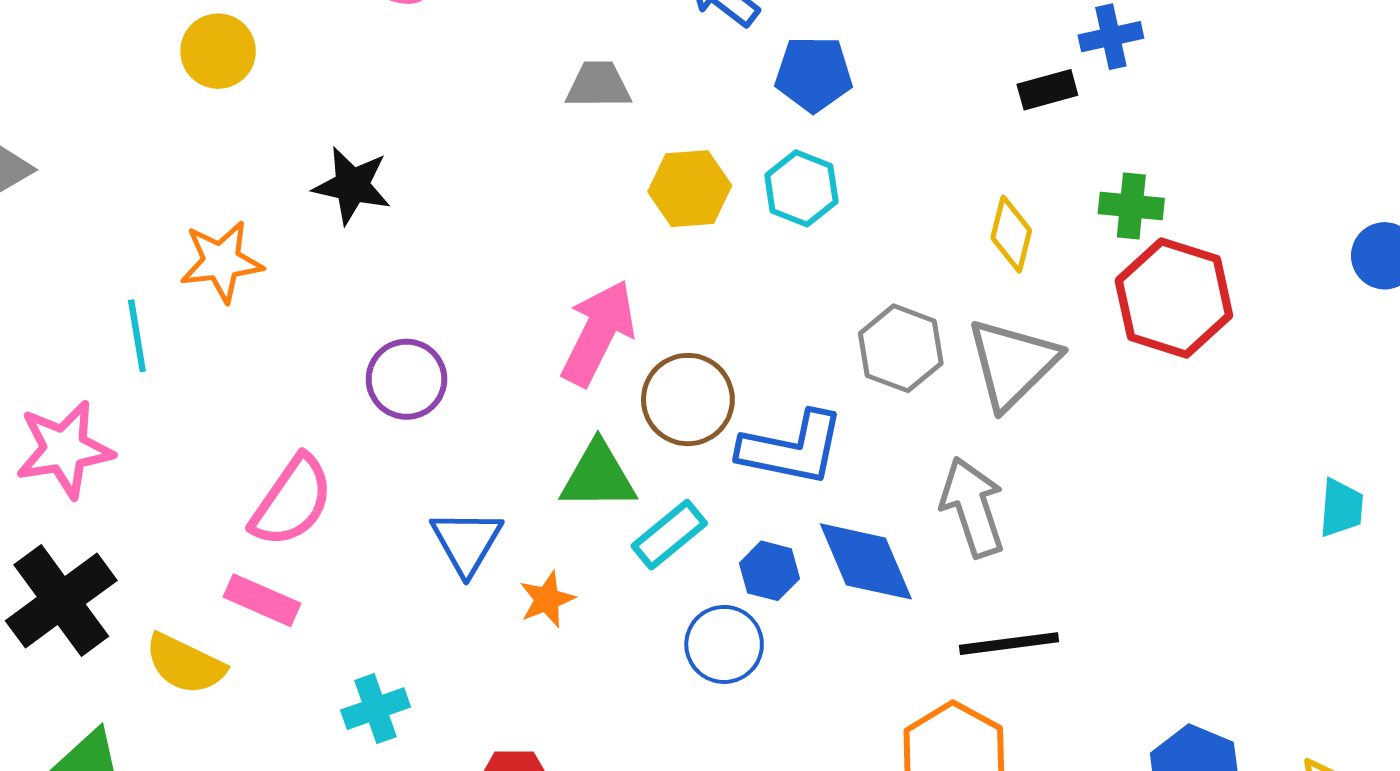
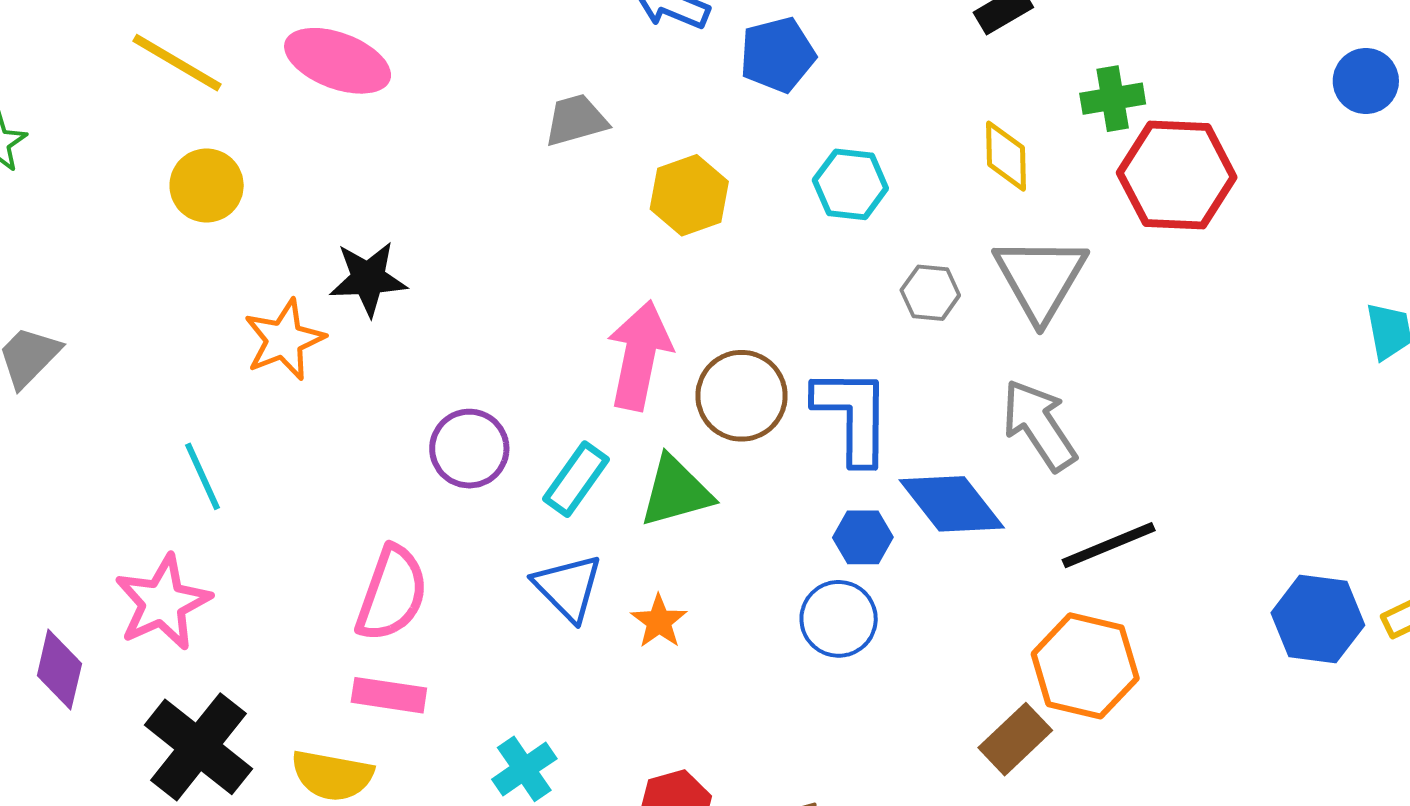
cyan hexagon: (801, 188) -> (850, 184), moved
orange star: (221, 262) -> (284, 340), moved
gray hexagon: (901, 348) -> (930, 293), size x0.7
blue L-shape: (792, 448) -> (853, 416), turned -86
cyan rectangle: (669, 535) -> (576, 479), moved

